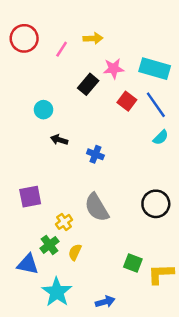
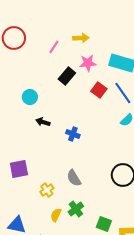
yellow arrow: (93, 38) -> (81, 38), moved
pink line: (62, 49) -> (54, 47), moved
gray semicircle: (97, 207) -> (74, 178), size x0.7
green cross: (50, 245) -> (76, 209), moved

